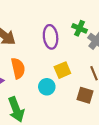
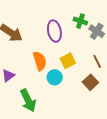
orange semicircle: (18, 68) -> (40, 61), moved
brown square: (85, 95) -> (90, 82), turned 35

